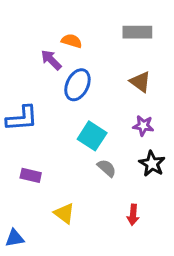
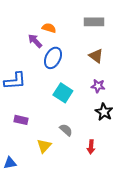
gray semicircle: (107, 168) -> (66, 130), moved
yellow triangle: (64, 213) -> (44, 146), turned 35

